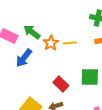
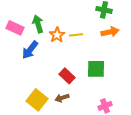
green arrow: (32, 32) -> (38, 24), turned 36

